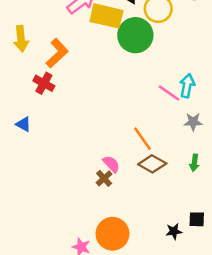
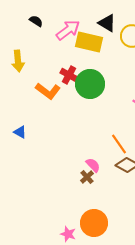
green circle: (135, 35) -> (90, 84), moved
orange L-shape: (57, 53) -> (48, 91), moved, turned 80
red cross: (44, 83) -> (69, 75), moved

